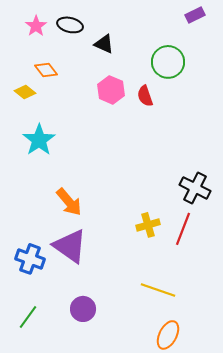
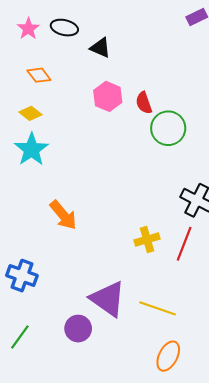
green circle: (168, 62) -> (168, 128), moved
yellow diamond: (25, 92) -> (30, 113), moved
purple triangle: (70, 246) -> (108, 299), moved

